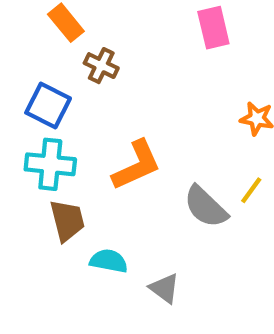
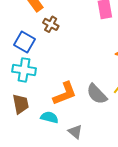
orange L-shape: (137, 165) -> (65, 94), moved
brown trapezoid: (67, 220) -> (21, 104), moved

